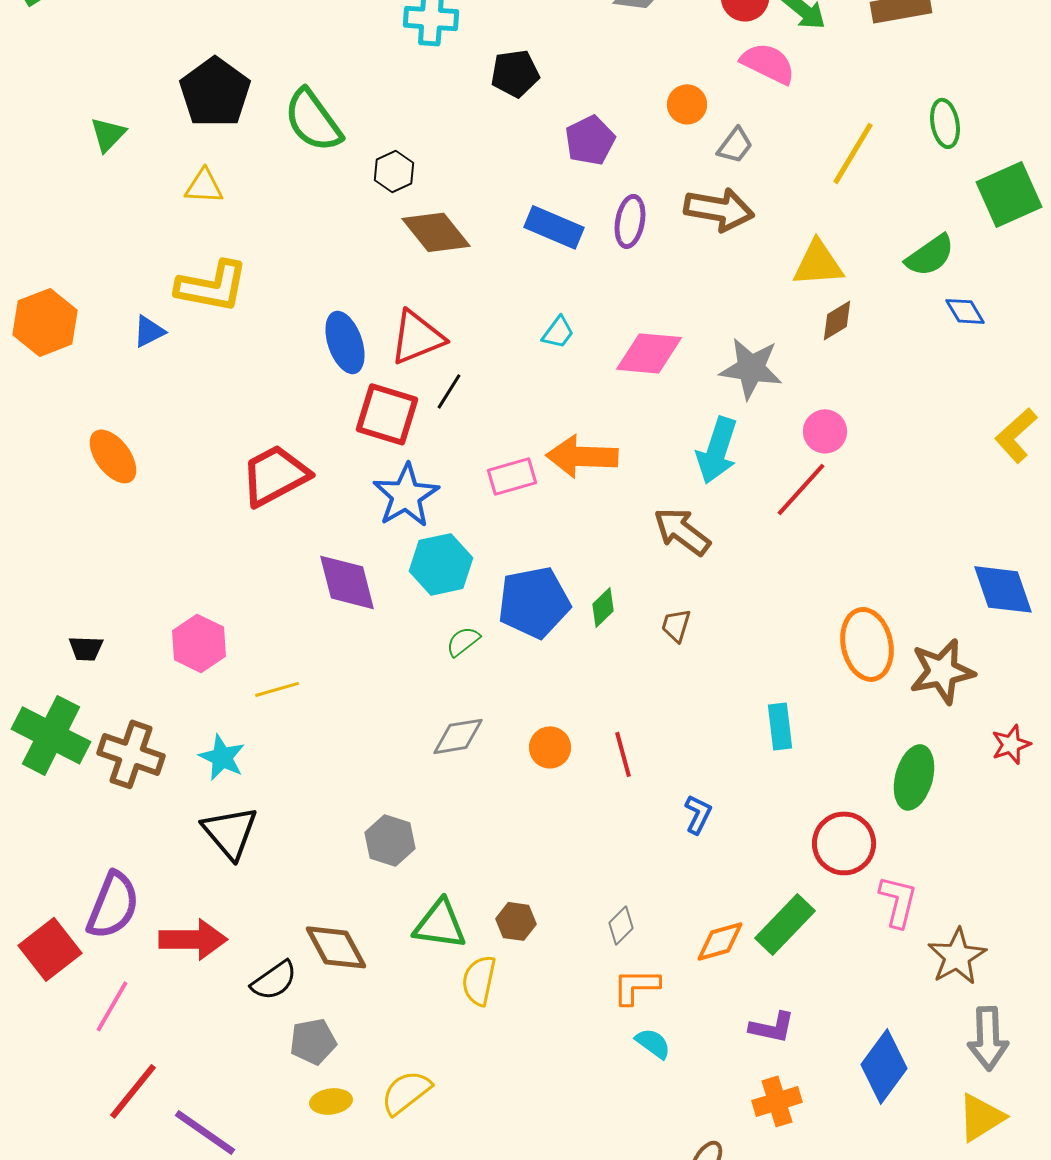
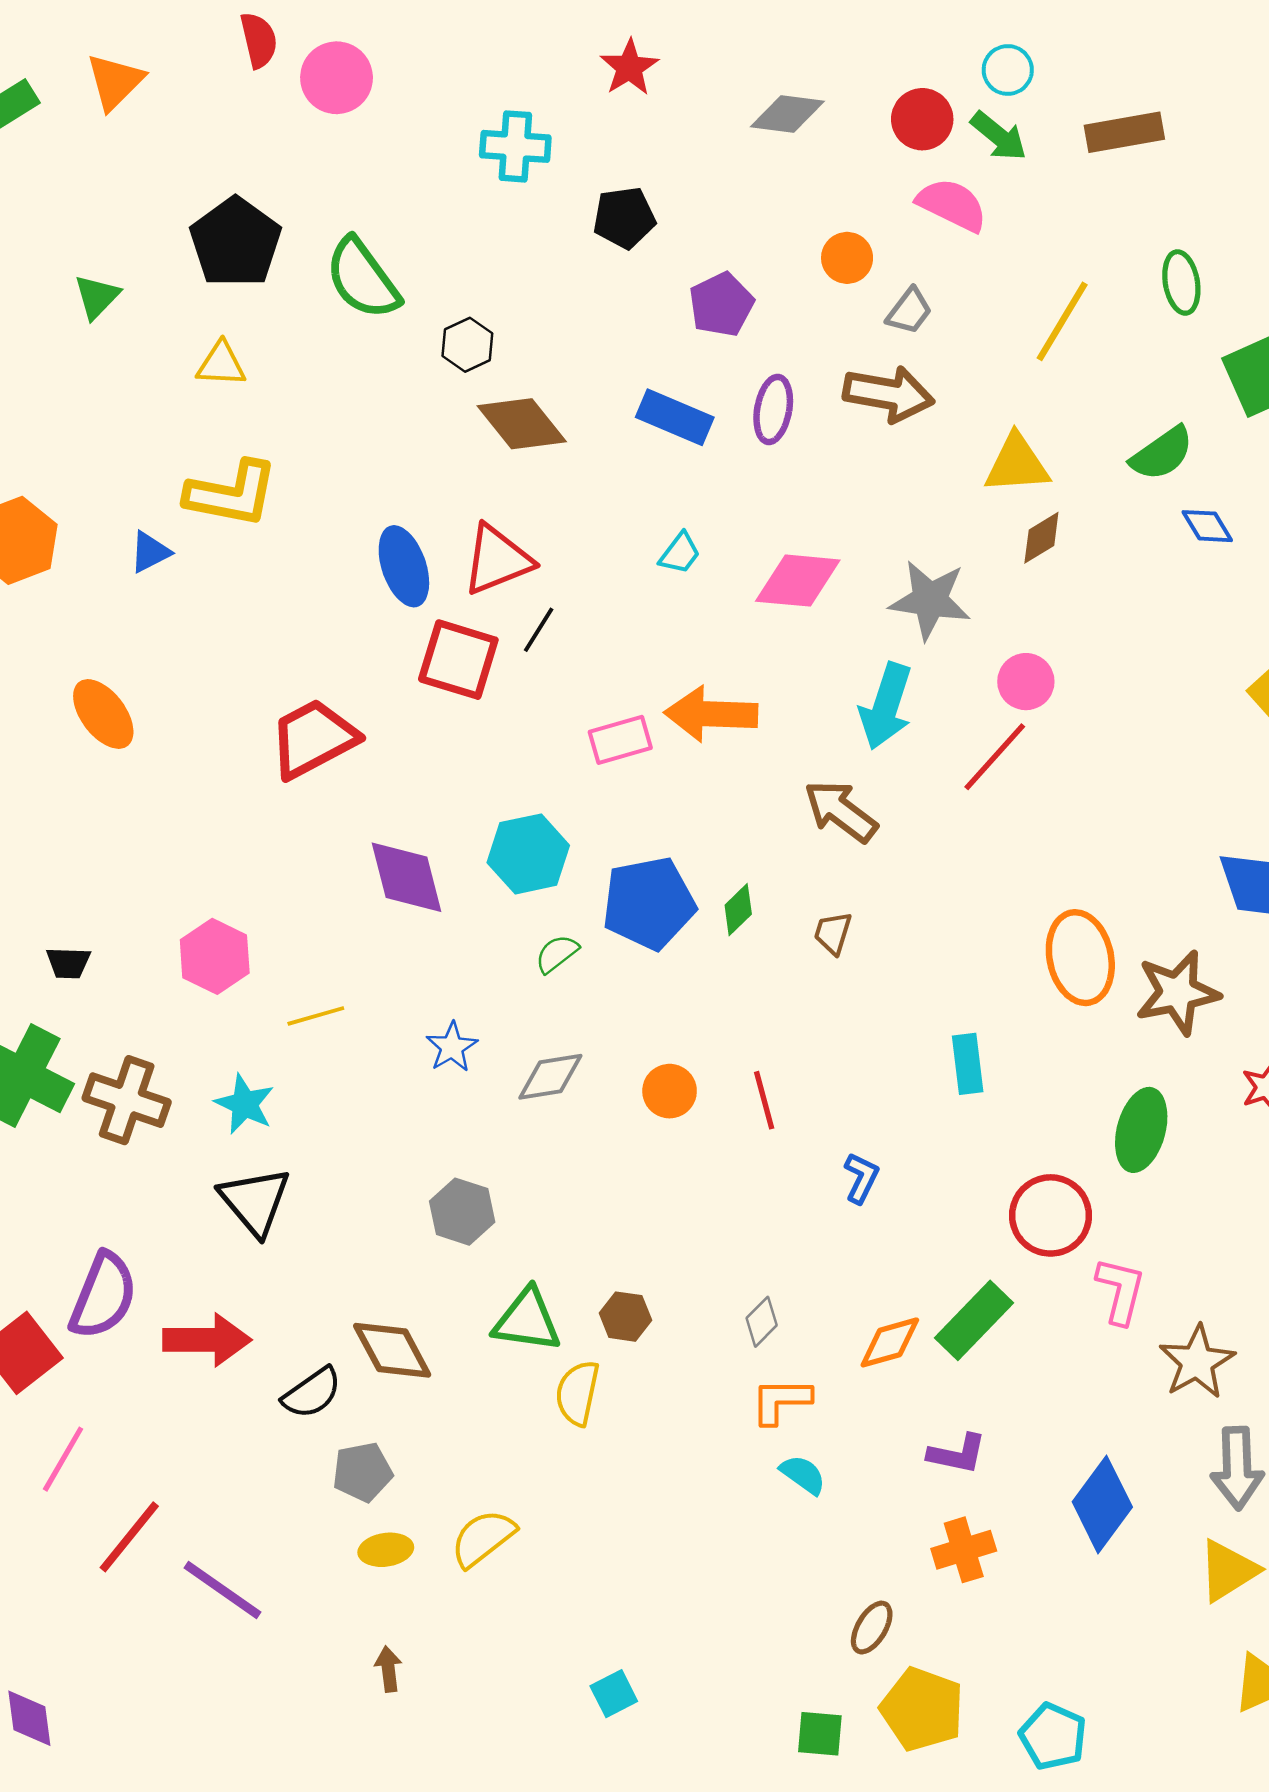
blue star: (406, 495) -> (452, 1047), moved, size x0.6
pink line: (112, 1006) -> (63, 1459), moved

